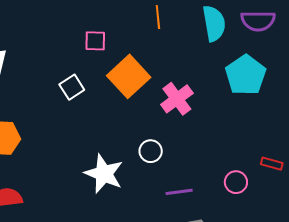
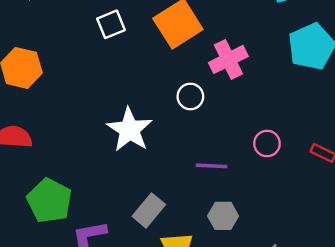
white circle: (151, 151) -> (190, 96), moved
pink circle: (236, 182) -> (267, 144), moved

